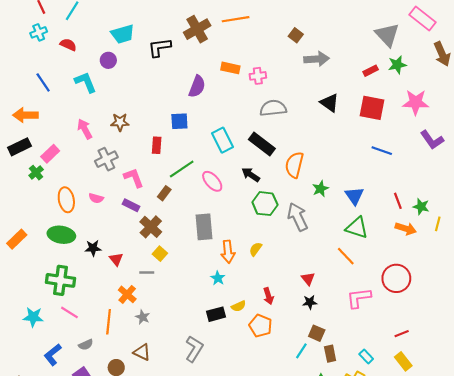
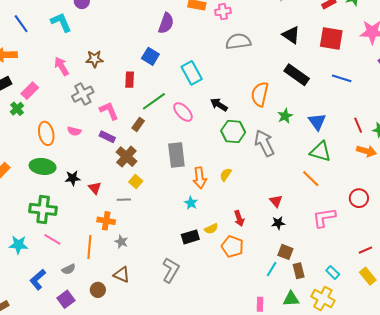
blue square: (179, 121) -> (150, 56), turned 36
black rectangle: (262, 144) -> (297, 75), moved
red circle: (396, 278) -> (359, 198), size x0.7
orange cross: (127, 294) -> (106, 221), turned -30

